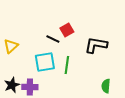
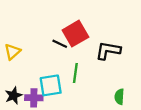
red square: (67, 30) -> (75, 34), size x1.6
cyan square: (45, 62) -> (51, 85), moved

